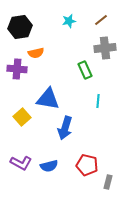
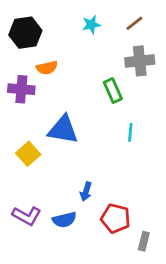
blue arrow: (65, 128) -> (86, 191), moved, size x0.6

